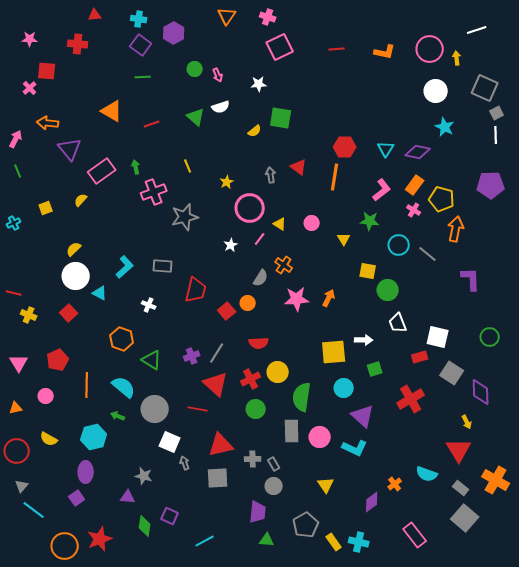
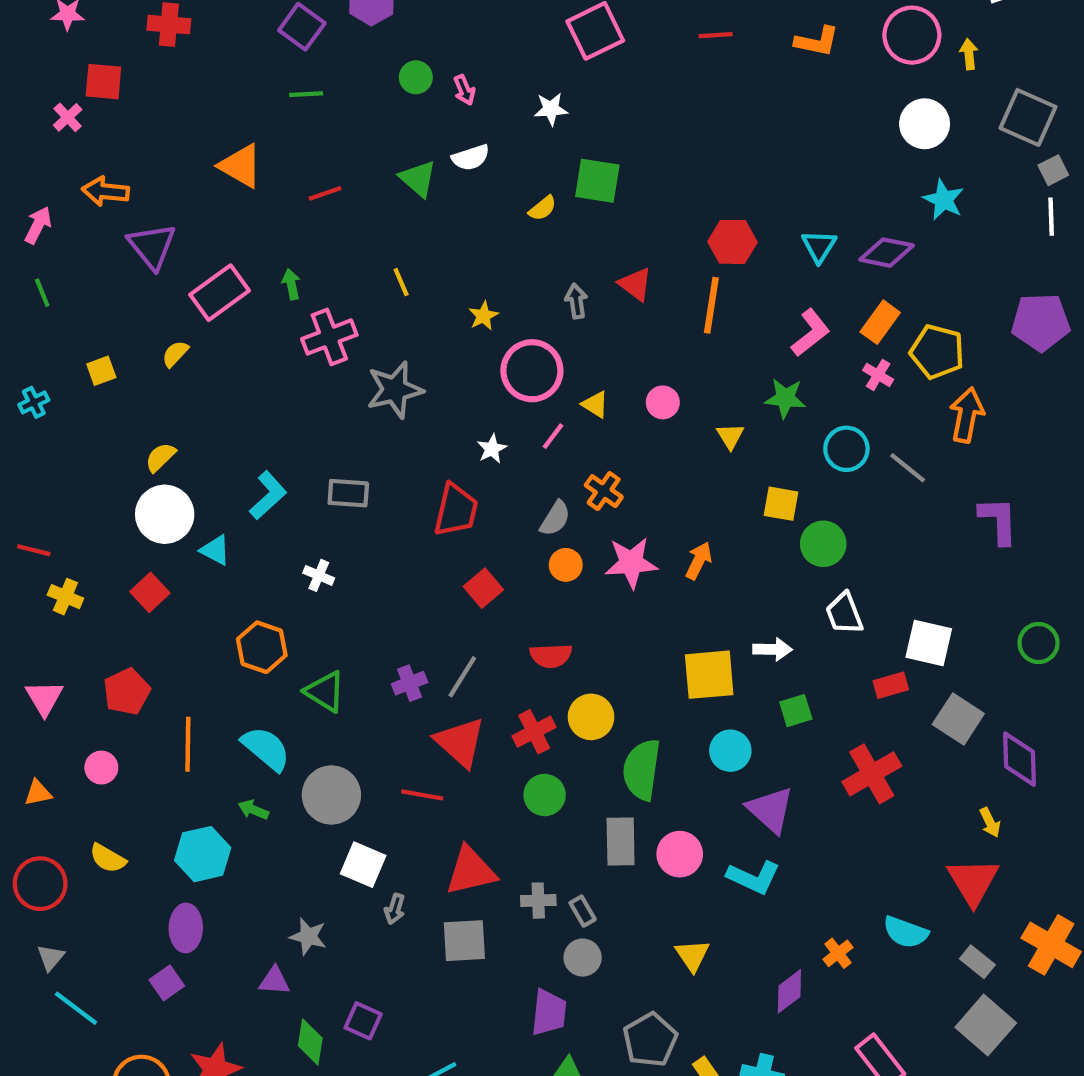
red trapezoid: (196, 290) -> (456, 510), moved
orange circle: (248, 303) -> (566, 565), moved
gray arrow: (185, 463) -> (395, 909), turned -144

